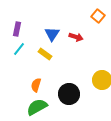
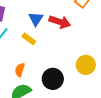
red arrow: (76, 37) -> (60, 22), size x1.5

